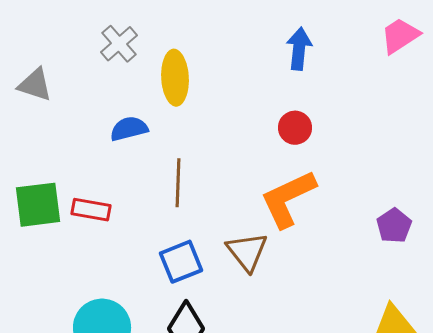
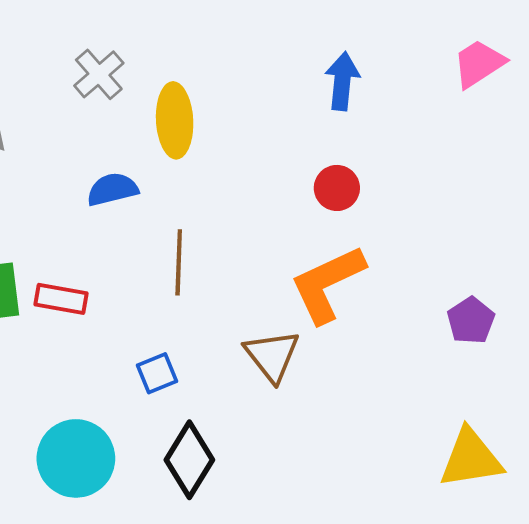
blue square: (181, 262) -> (157, 373), moved, size x0.7

